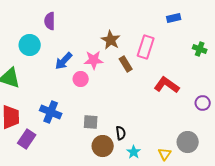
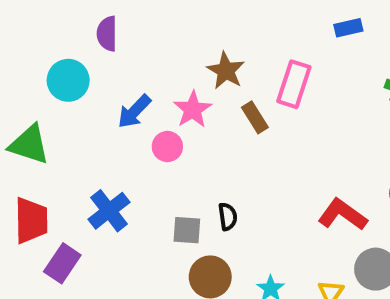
pink star: (94, 60) -> (193, 110), turned -30
red L-shape: (167, 85) -> (343, 215), moved
blue cross: (51, 112) -> (109, 211), turned 30
black semicircle: (121, 133) -> (228, 217), moved

